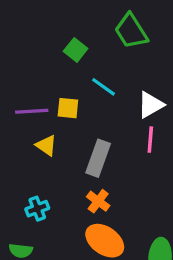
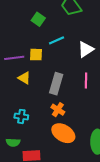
cyan line: (104, 87) -> (57, 40), turned -56
pink line: (150, 140) -> (86, 81), moved
cyan cross: (37, 209) -> (21, 116), turned 32

